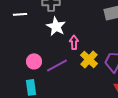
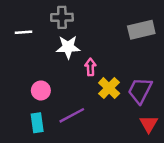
white star: (56, 26) -> (68, 47), turned -30
purple line: (57, 65) -> (72, 115), moved

